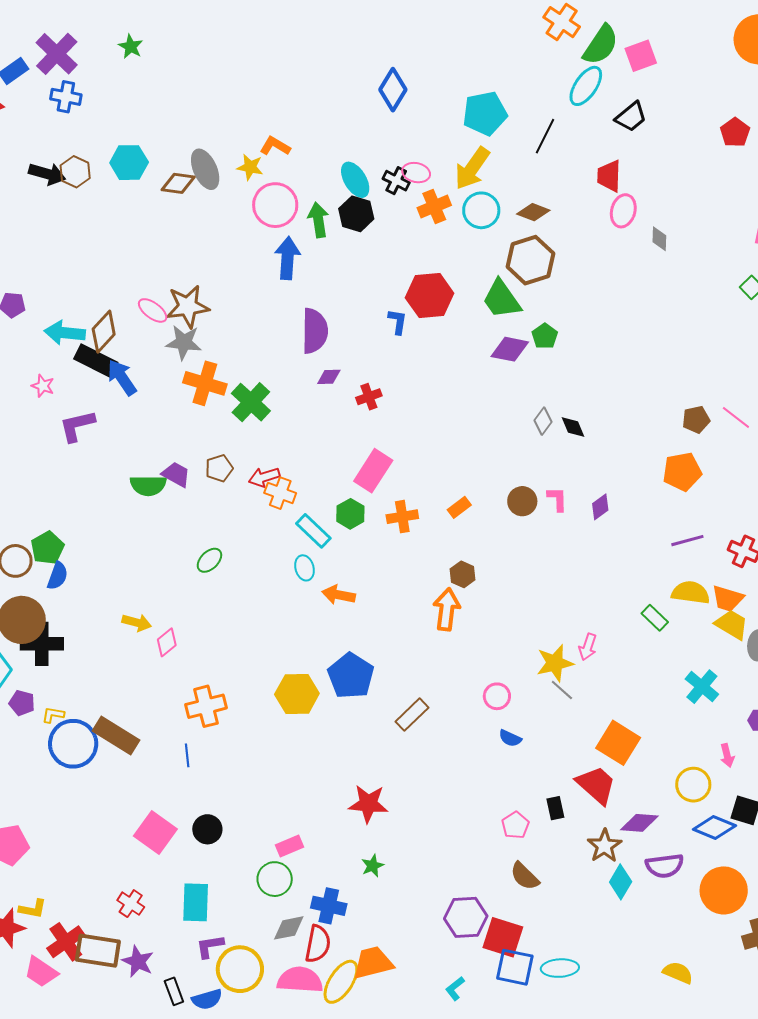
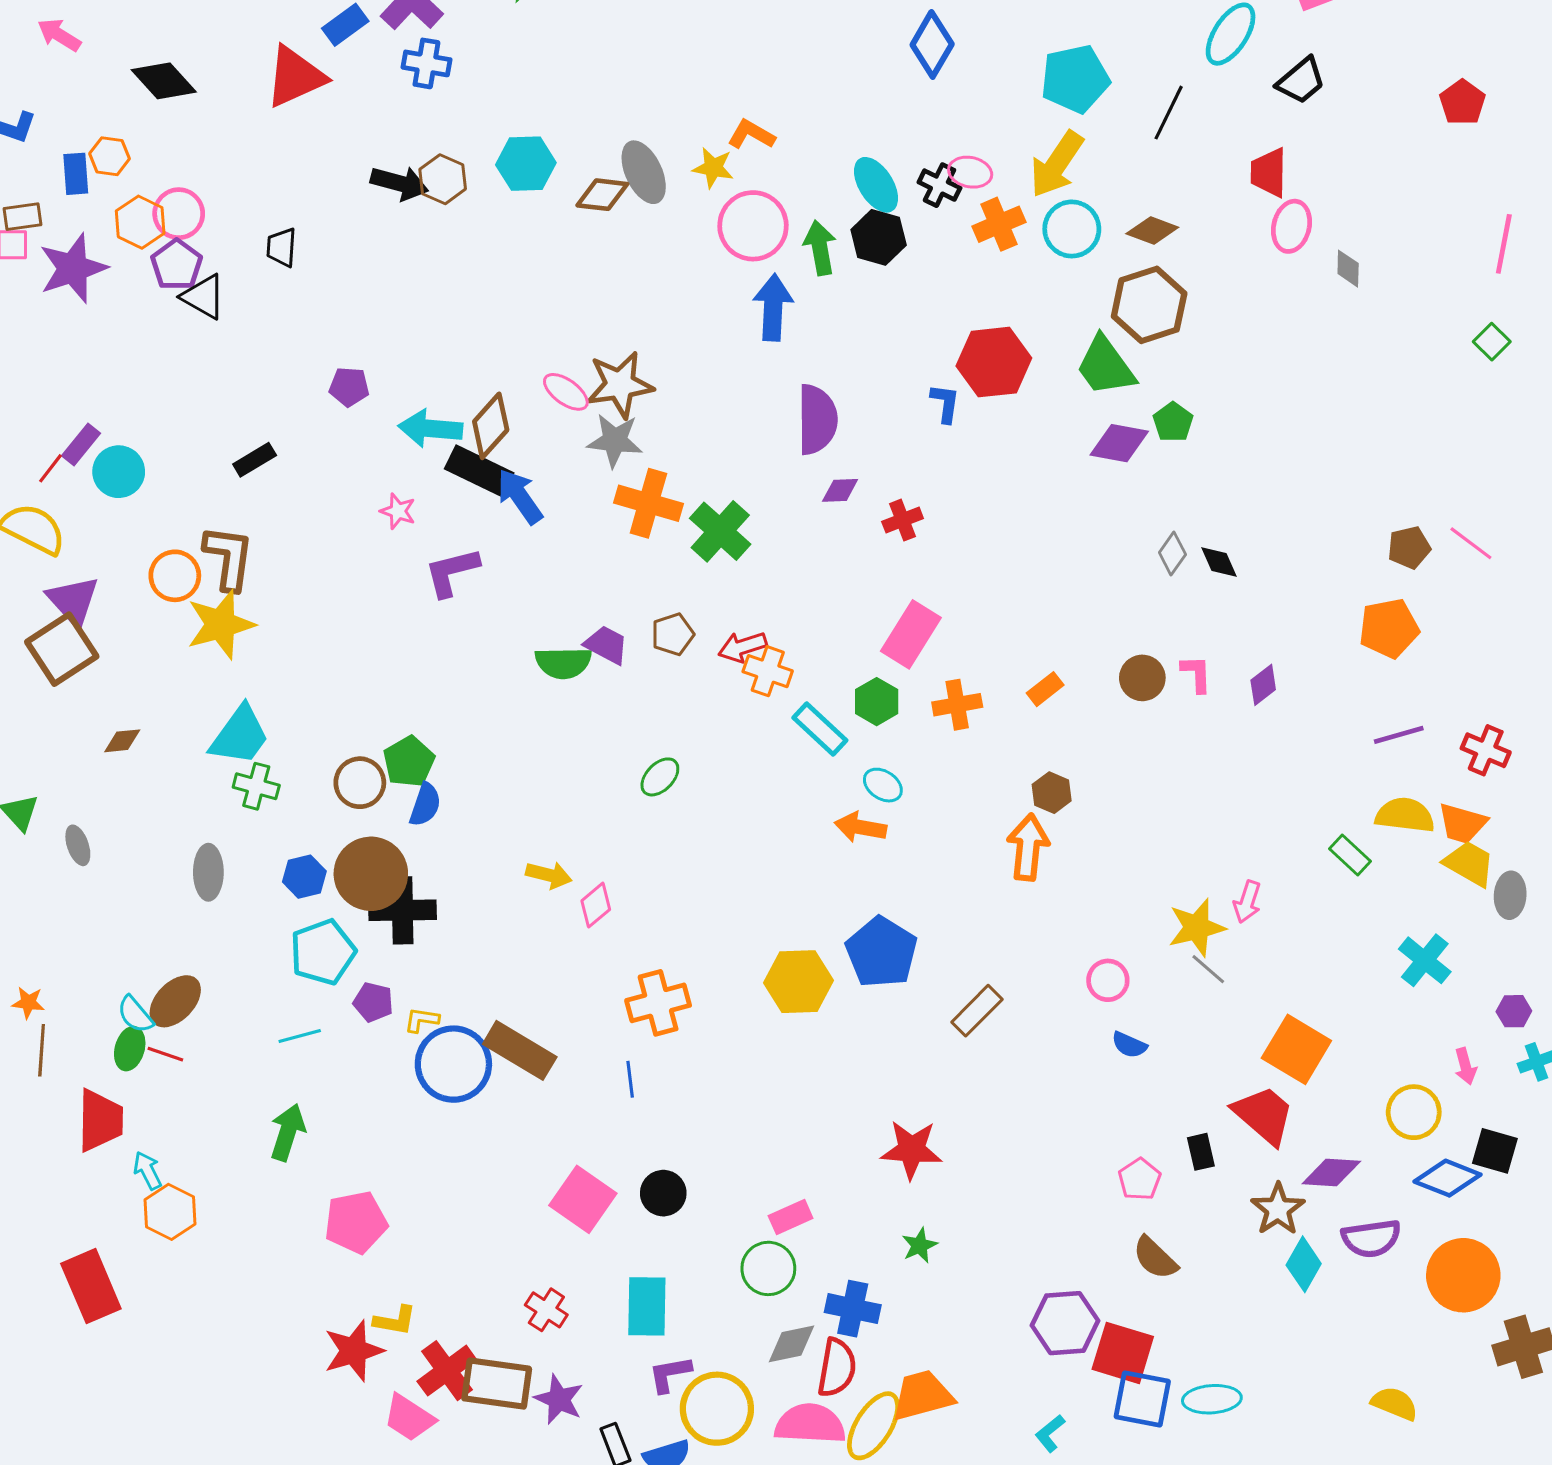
cyan ellipse: (305, 568) -> (883, 785), moved, turned -40

